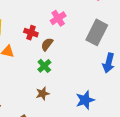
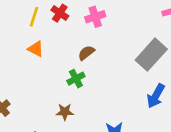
pink cross: (58, 18) -> (95, 17), moved
red cross: (31, 33) -> (60, 13), moved

